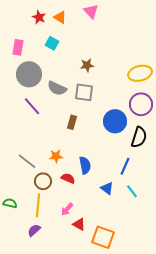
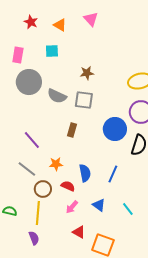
red star: (39, 17) -> (31, 22), moved
cyan square: (52, 43) -> (52, 51), turned -32
purple line: (32, 106) -> (32, 140), moved
blue line: (125, 166) -> (113, 174), moved
blue triangle: (107, 188) -> (99, 205), moved
cyan line: (132, 191) -> (128, 209), moved
pink arrow: (67, 209) -> (72, 207), moved
purple semicircle: (34, 230) -> (34, 238), turned 112

